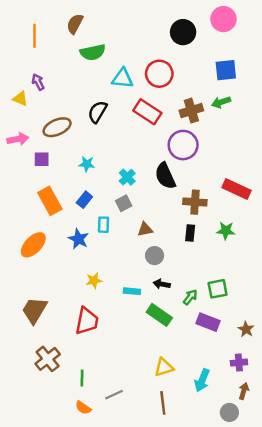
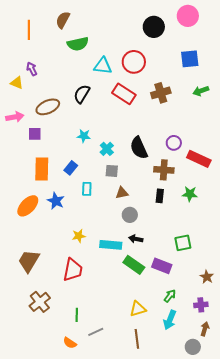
green arrow: (221, 102) -> (201, 91), moved
purple circle: (183, 145) -> (174, 143), moved, size x0.6
cyan star: (87, 164) -> (84, 136), moved
orange rectangle: (50, 201) -> (42, 169), turned 30
gray square: (124, 203) -> (112, 171), moved, turned 32
blue star: (78, 239) -> (56, 201), moved
cyan rectangle: (132, 291) -> (111, 245), size x1.5
green arrow: (190, 297) -> (170, 296), moved
purple rectangle: (208, 322) -> (162, 266), moved
green line: (82, 378) -> (77, 315), moved

